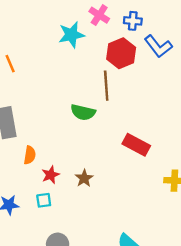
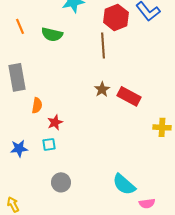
green semicircle: (83, 112) -> (52, 34), moved
brown star: (84, 178) -> (102, 89), moved

